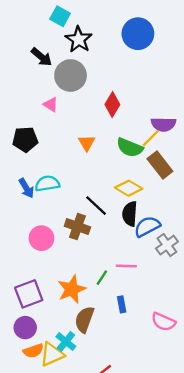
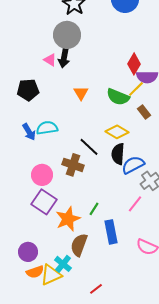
black arrow: (41, 57) -> (64, 58), moved, turned 60
red diamond: (112, 105) -> (134, 64), moved
brown rectangle: (160, 165) -> (144, 112), size x0.6
pink line: (126, 266) -> (135, 204), moved, turned -54
purple square: (29, 294) -> (44, 202), moved, turned -35
blue rectangle: (122, 304) -> (111, 232), size x1.6

